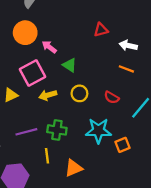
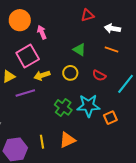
pink arrow: (49, 47) -> (42, 32), turned 32
green triangle: (69, 65) -> (79, 50), moved
green cross: (57, 130) -> (63, 107), moved, turned 30
purple line: (26, 132) -> (25, 93), moved
yellow line: (47, 156) -> (42, 142), moved

